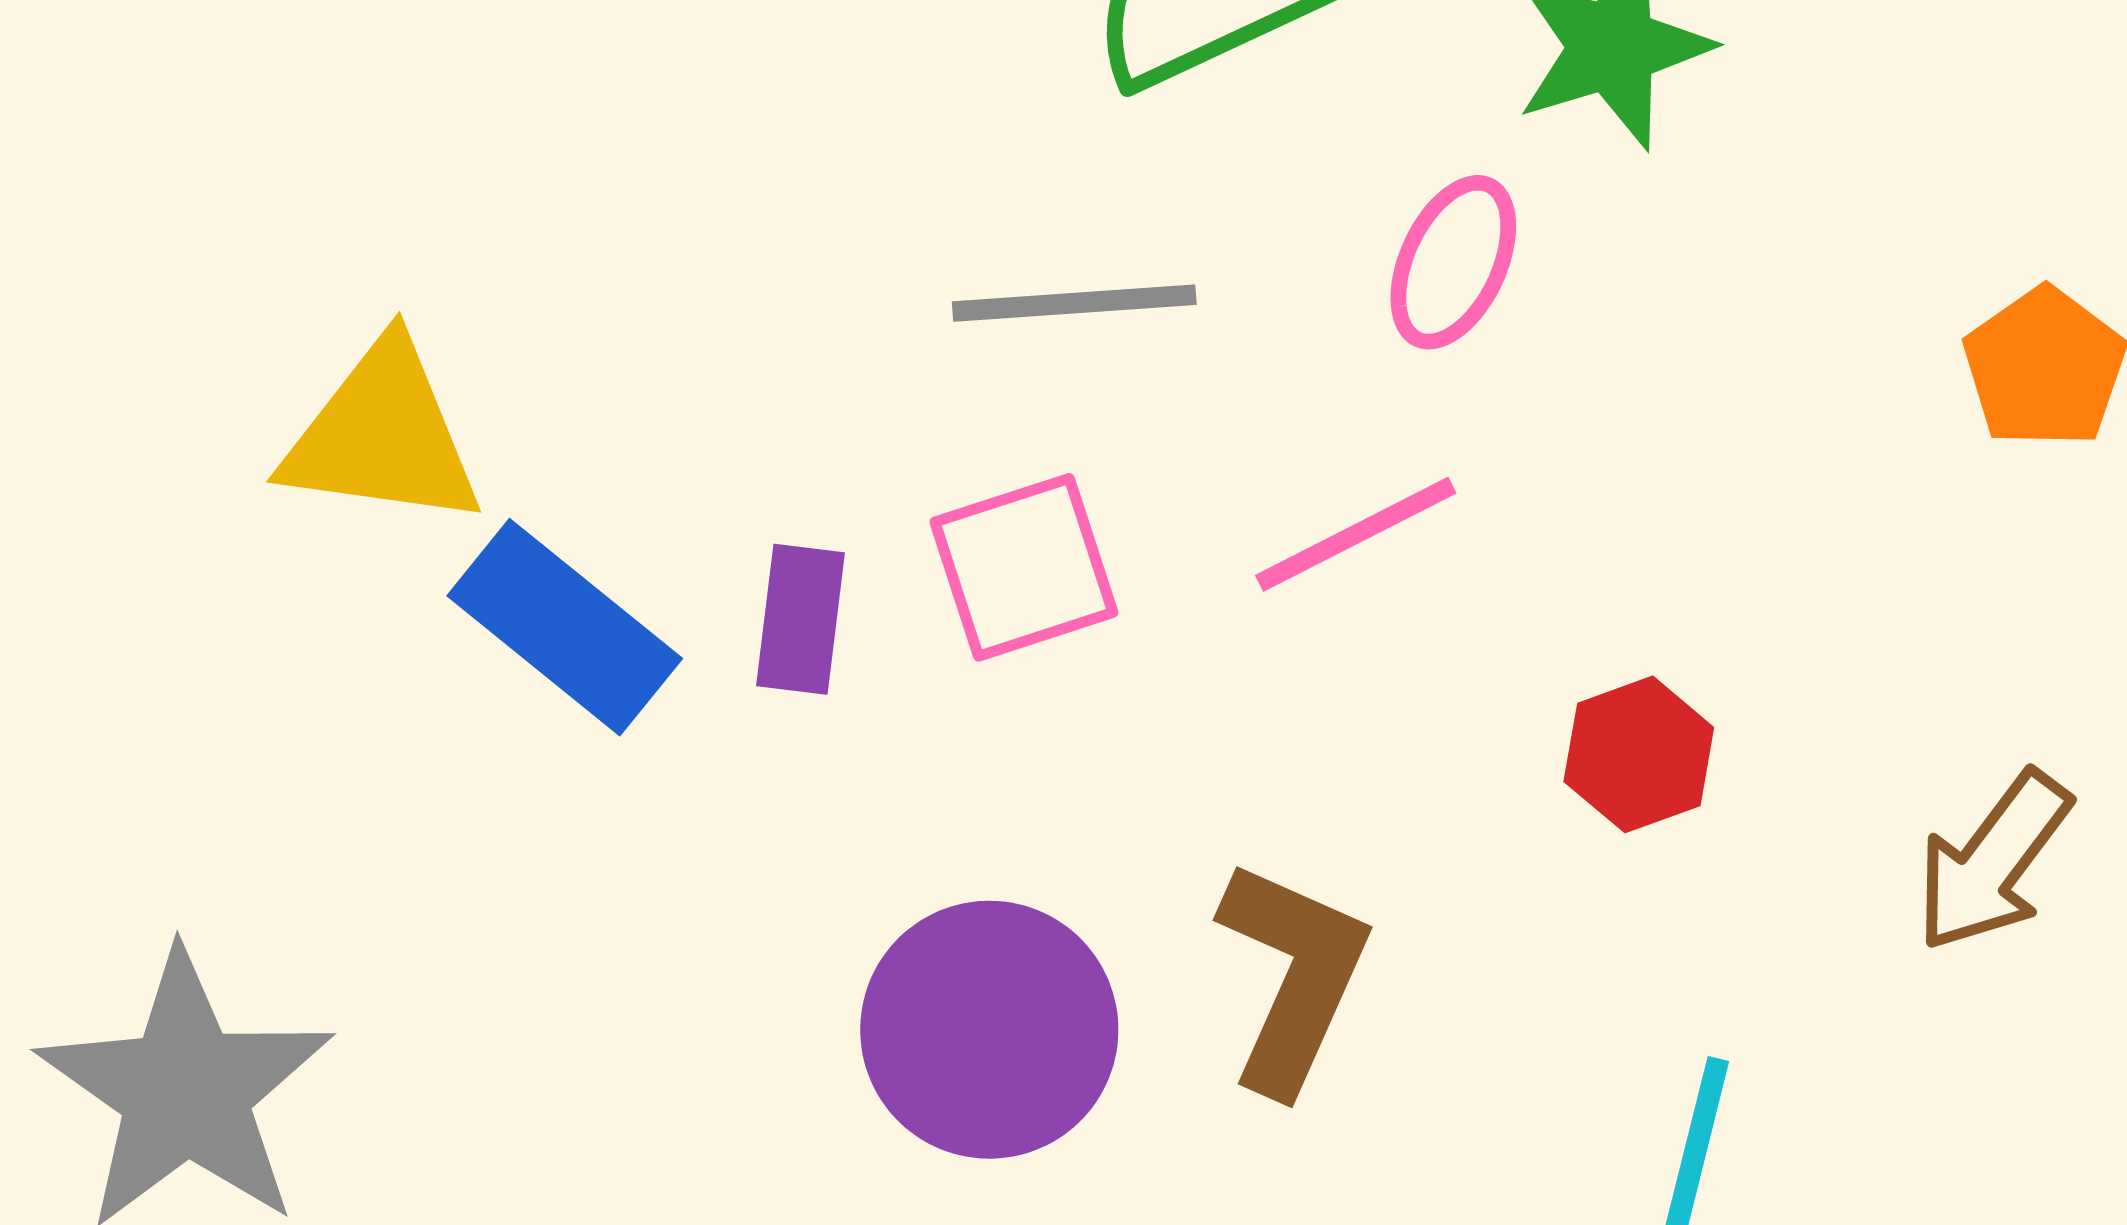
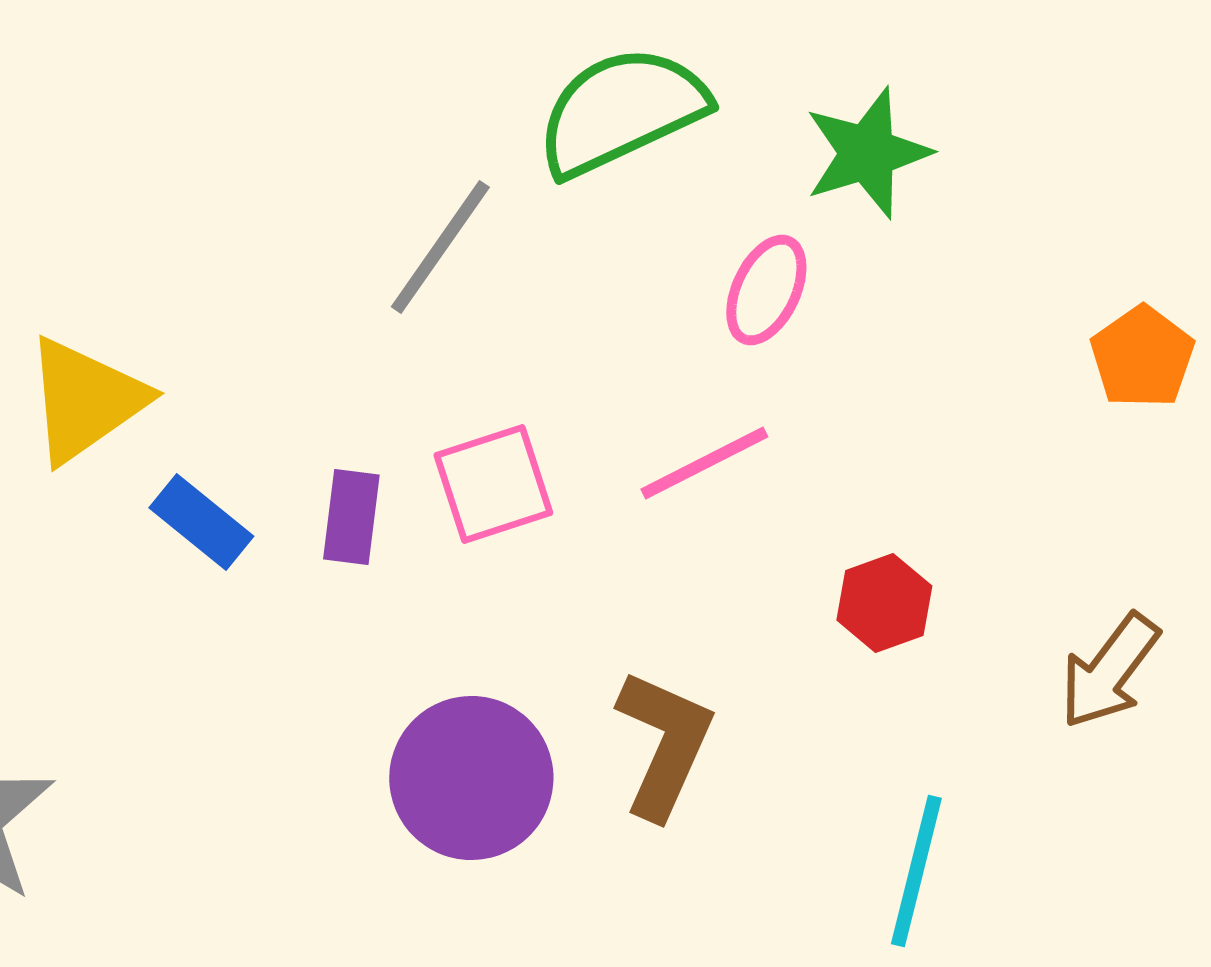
gray line: (1074, 303) -> (440, 247), moved, turned -51
yellow triangle: (382, 435) -> (85, 400), turned -43
blue rectangle: (565, 627) -> (201, 522), size x0.7

